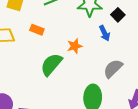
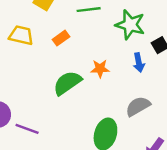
orange rectangle: (37, 30) -> (61, 38), turned -72

